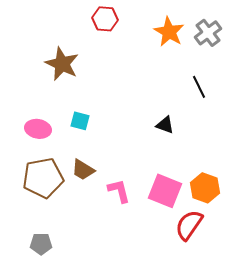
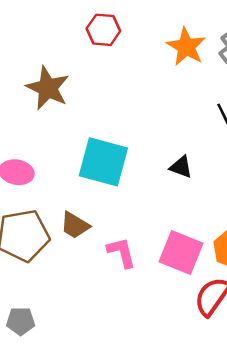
cyan square: (80, 121) -> (103, 162), moved, size x2.0

